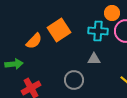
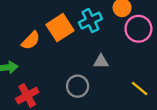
cyan cross: (98, 31) -> (90, 21), moved, turned -30

